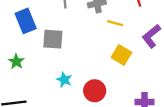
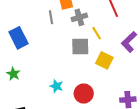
yellow line: (115, 23) -> (97, 33), turned 48
gray square: (53, 39) -> (80, 47), moved

